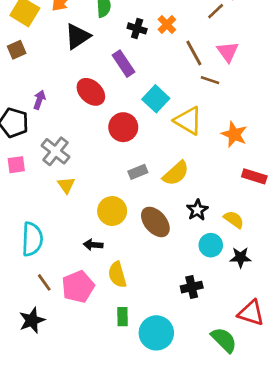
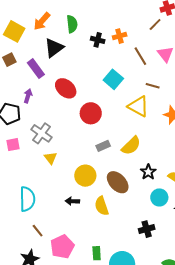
orange cross: (167, 24) -> (120, 36), turned 32
purple rectangle: (123, 64) -> (36, 69), moved
brown line: (210, 80) -> (153, 86), moved
cyan square: (156, 99) -> (113, 79), moved
yellow semicircle: (117, 275) -> (102, 206), moved
pink pentagon: (78, 287) -> (62, 247), moved

